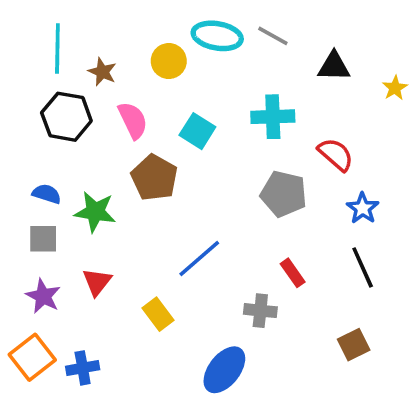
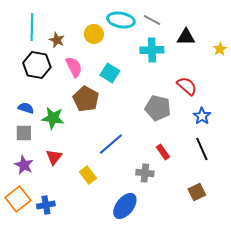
cyan cross: (273, 117) -> (152, 50), moved

